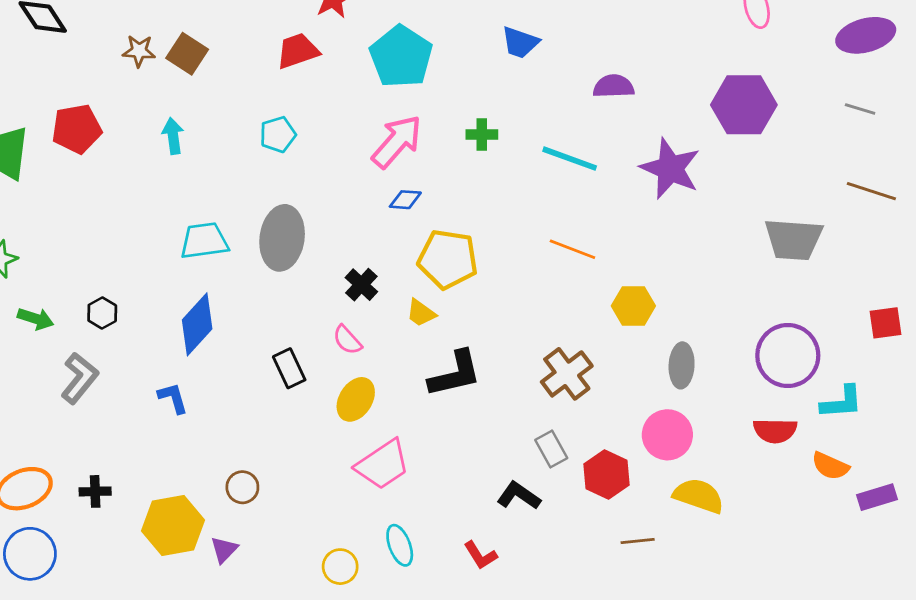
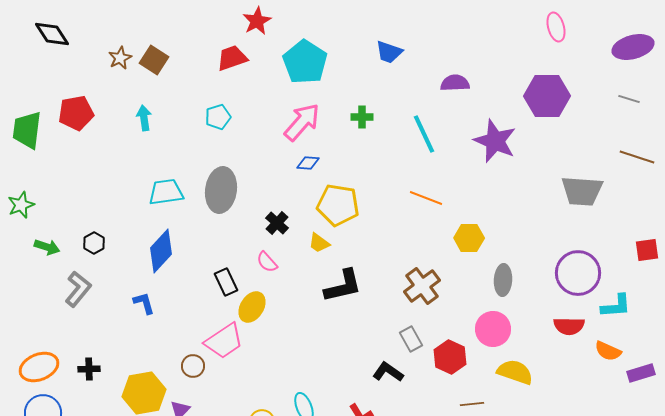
brown star: (139, 51) -> (120, 58), turned -30
cyan line: (570, 159) -> (424, 134), turned 45
yellow ellipse: (356, 399) -> (252, 307), moved
pink trapezoid: (383, 465) -> (224, 341), moved

